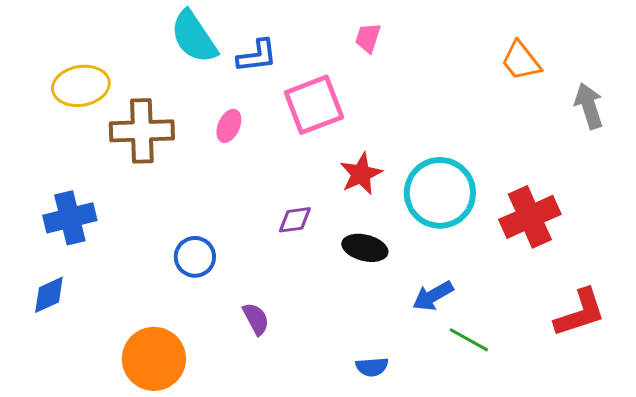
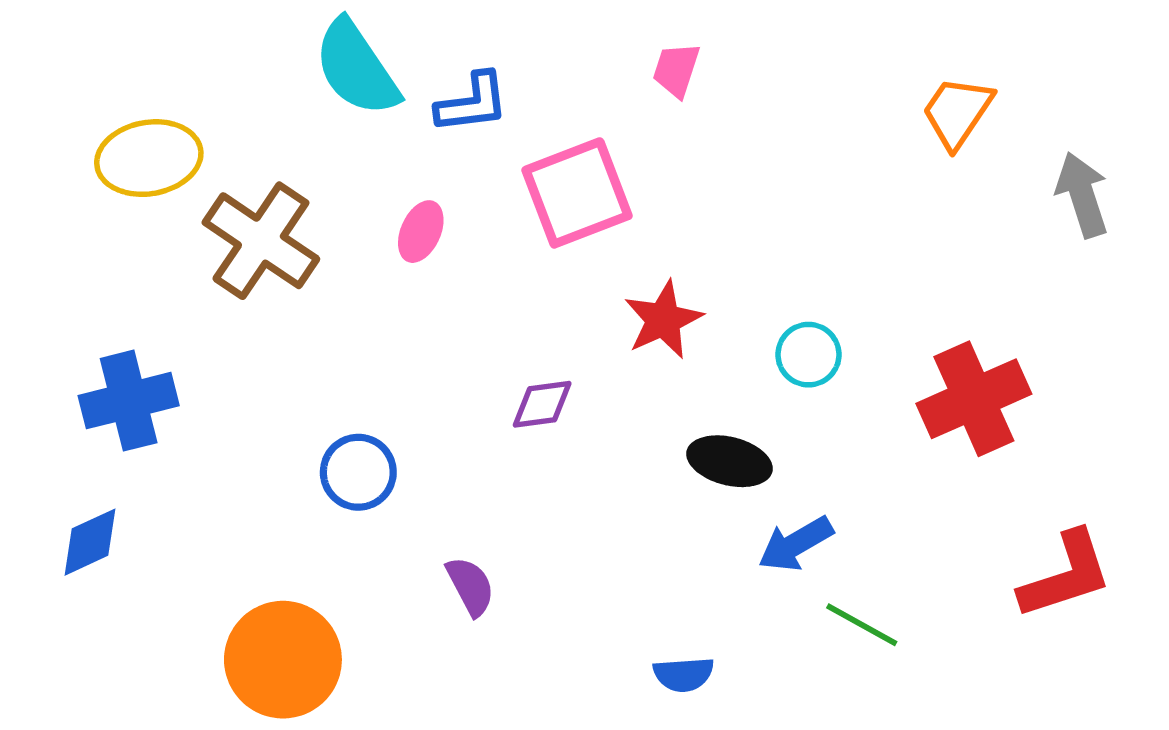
orange trapezoid: (521, 61) -> (957, 112), turned 72
brown cross: (142, 131) -> (261, 241), turned 36
cyan circle: (440, 193) -> (808, 355), size x0.5
black ellipse: (365, 248) -> (729, 461), moved

